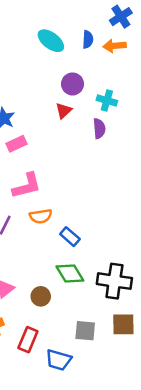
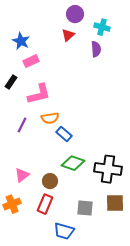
blue rectangle: (70, 237) -> (64, 134), moved
green diamond: (70, 273) -> (73, 163), turned -40
red rectangle: (28, 340) -> (45, 204), moved

